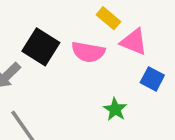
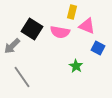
yellow rectangle: (108, 18) -> (72, 12), turned 64

